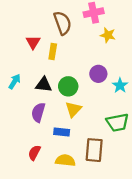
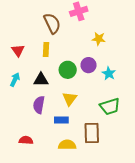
yellow star: (108, 35) -> (99, 39), moved
red triangle: (33, 42) -> (18, 50), moved
green circle: (68, 86) -> (68, 70), moved
red semicircle: (34, 153) -> (26, 140), moved, turned 72

